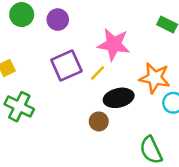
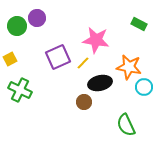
green circle: (22, 15) -> (17, 26), moved
purple circle: (58, 20) -> (37, 18), moved

